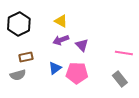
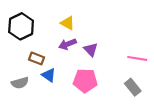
brown rectangle: (26, 57) -> (37, 58), moved, turned 32
blue triangle: (55, 68) -> (49, 75), moved, turned -48

